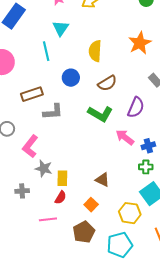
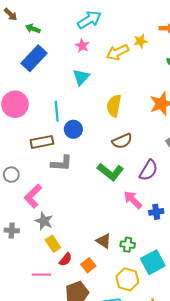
cyan line: (46, 51) -> (57, 111), moved
blue circle: (71, 78) -> (73, 129), moved
green cross: (146, 167) -> (128, 245), moved
yellow rectangle: (62, 178) -> (53, 244), moved, turned -42
gray cross: (22, 191) -> (12, 230), moved
red semicircle: (61, 198) -> (66, 259), moved

